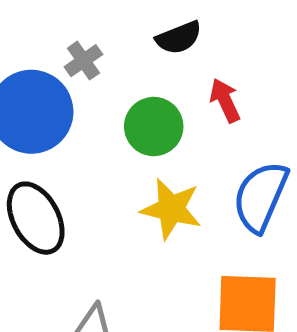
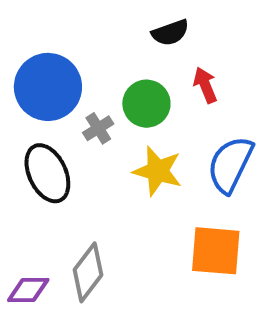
gray cross: (83, 61) -> (98, 128), moved

